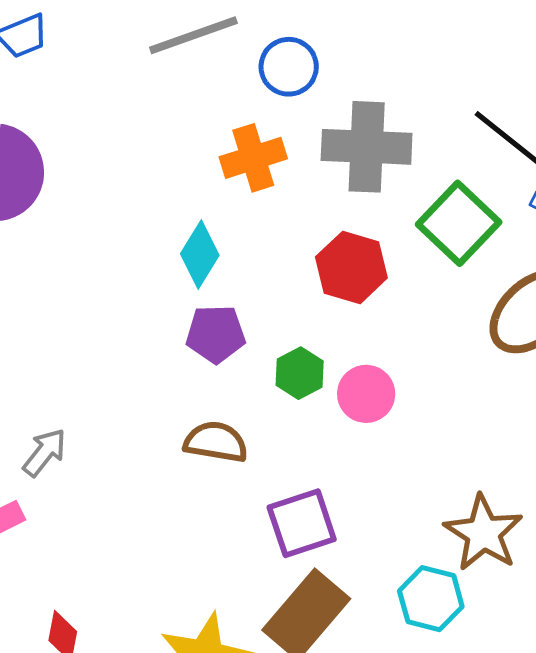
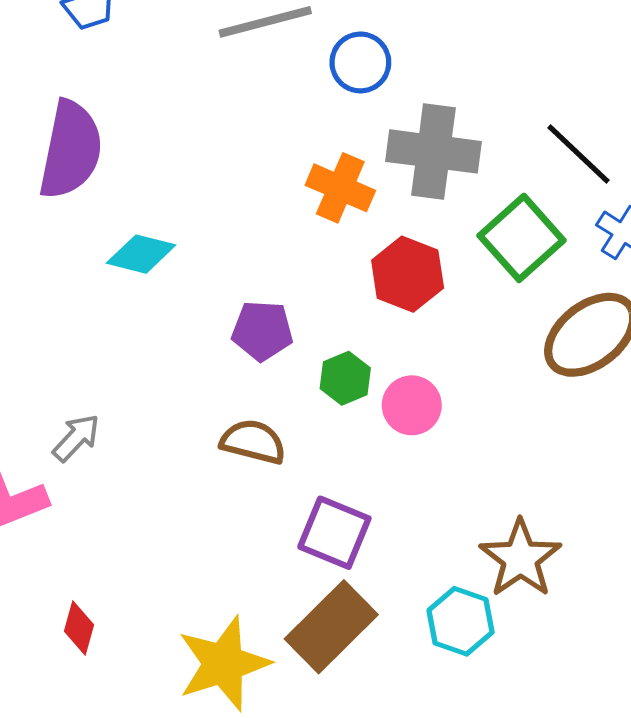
orange cross: (253, 158) -> (340, 188), moved, turned 36
cyan diamond: (200, 254) -> (141, 254), moved, turned 68
purple square: (302, 523) -> (334, 533), turned 36

